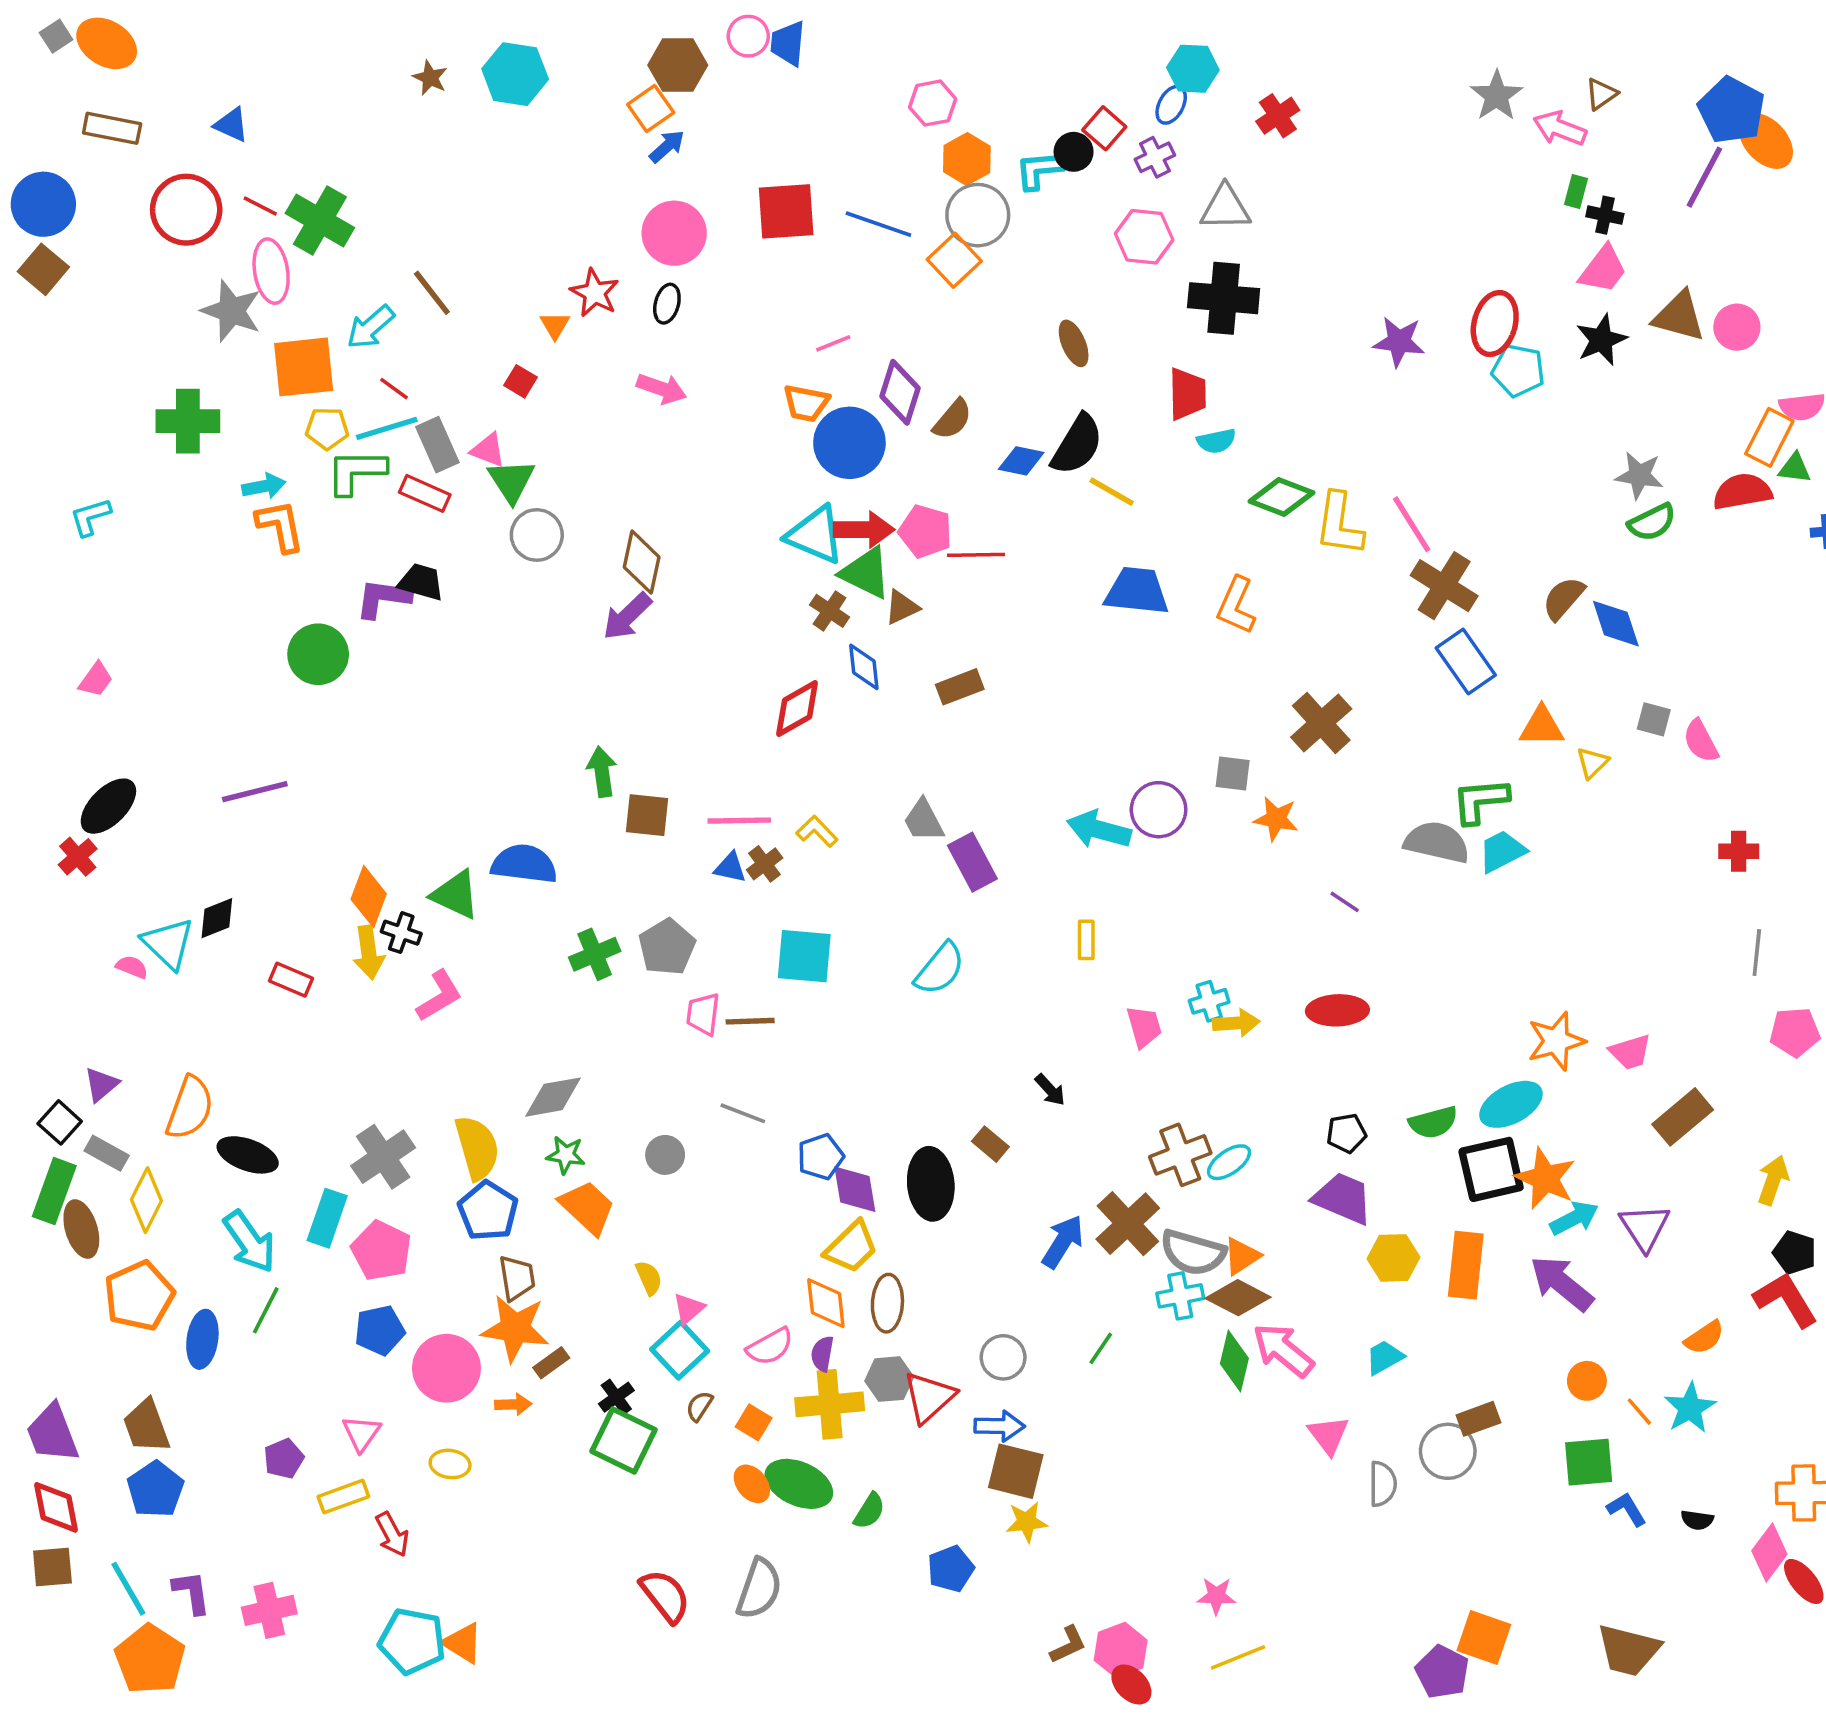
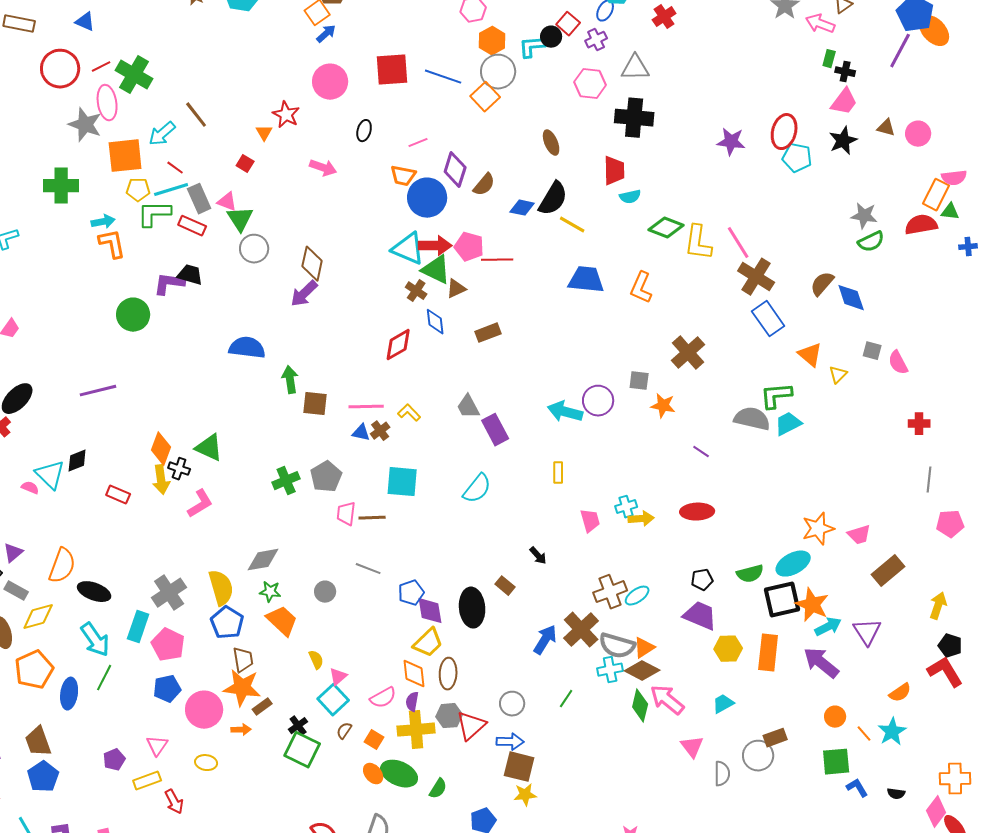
red line: (260, 206) -> (101, 67), turned -54
black ellipse: (667, 304) -> (364, 131), moved
brown triangle: (1679, 316) -> (886, 128), size x0.6
orange triangle: (1542, 727) -> (810, 355), turned 40
blue semicircle: (524, 864) -> (247, 348), moved
yellow diamond: (146, 1200) -> (38, 617), turned 48

